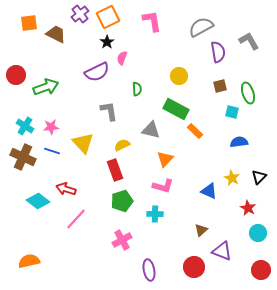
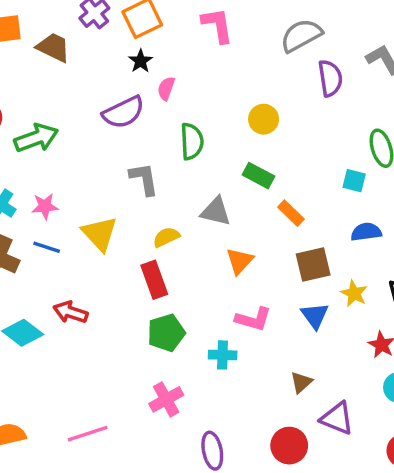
brown square: (220, 86) -> (313, 264), moved, size x1.5
green semicircle: (137, 89) -> (192, 141), size x1.5
green rectangle: (176, 109) -> (258, 176), size x0.7
pink L-shape: (163, 186) -> (253, 319), moved
blue triangle: (209, 191) -> (315, 316), turned 30
pink line: (76, 219) -> (88, 434), moved, turned 30

